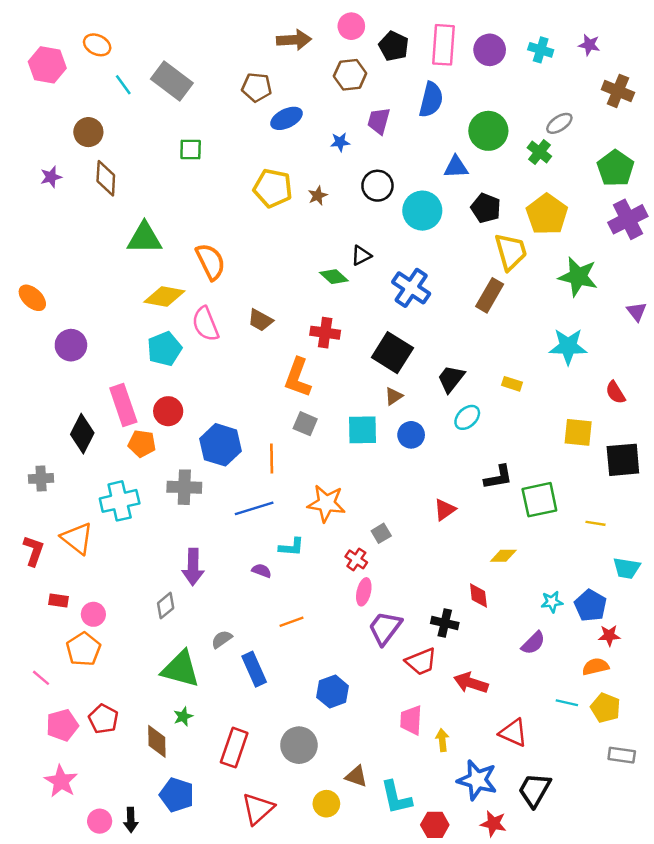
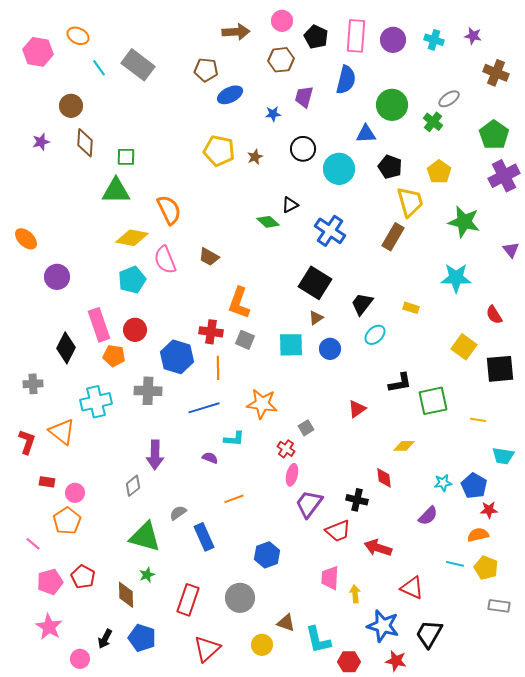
green square: (191, 150) -> (126, 157), moved
yellow pentagon: (547, 214) -> (439, 172), size x0.7
red cross: (325, 333) -> (211, 332), moved
yellow square: (578, 432) -> (464, 347), turned 30
black arrow: (131, 820) -> (105, 639), moved, turned 30

